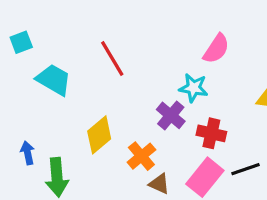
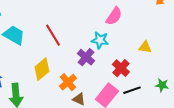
red line: (112, 59) -> (53, 35), moved
red cross: (211, 133) -> (121, 68), moved, turned 30

